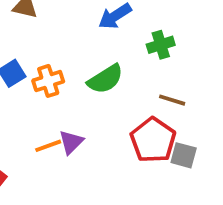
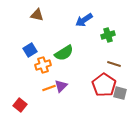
green semicircle: (105, 79) -> (64, 53), moved
orange cross: (48, 81) -> (43, 65), moved

